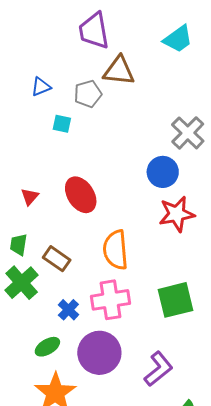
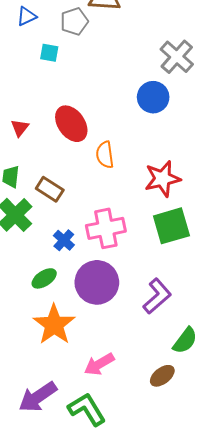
red star: (177, 214) -> (162, 179), moved
orange semicircle: (116, 250) -> (105, 155), moved, size x0.7

